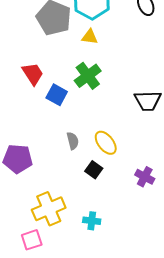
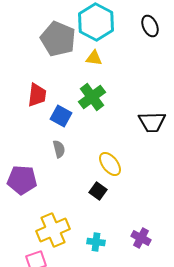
red trapezoid: (33, 74) -> (37, 95), turned 40
gray semicircle: (73, 141) -> (59, 149), moved
purple cross: (145, 177) -> (141, 238), moved

